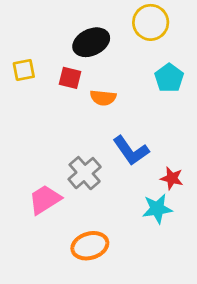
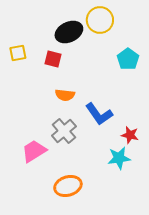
yellow circle: (151, 22) -> (100, 20), moved
orange semicircle: (103, 98) -> (65, 95), moved

